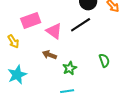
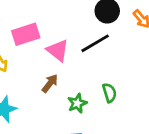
brown arrow: (49, 55) -> (50, 83), turned 104
green semicircle: (104, 60) -> (109, 93), moved

